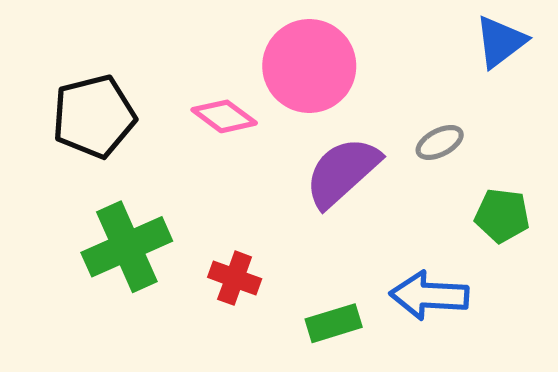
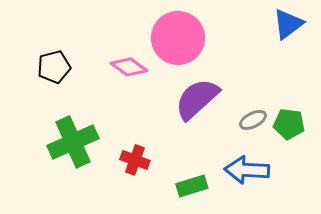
black pentagon: (94, 116) -> (54, 67), size x0.7
gray ellipse: (440, 142) -> (253, 120), moved

